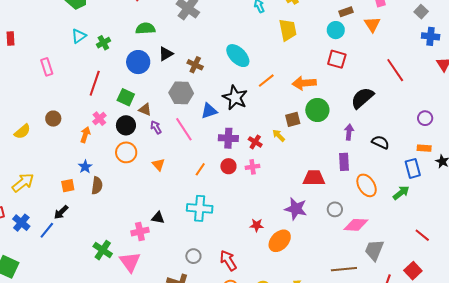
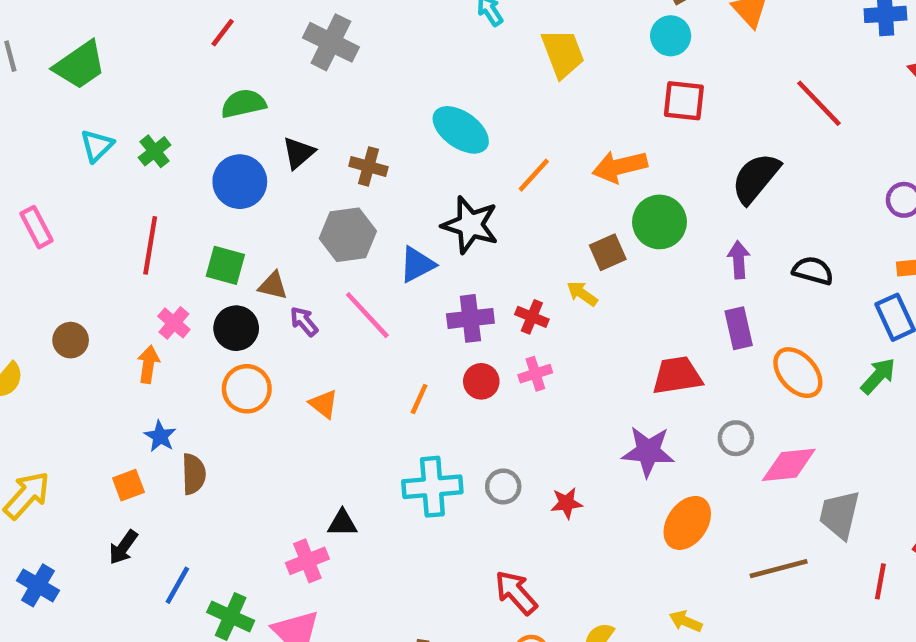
blue line: (47, 230) -> (177, 585), moved
orange ellipse: (280, 241) -> (687, 523), moved
gray circle: (193, 256) -> (503, 487), moved

